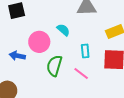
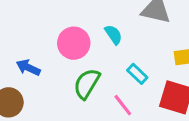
cyan rectangle: (85, 51) -> (137, 74), turned -56
blue arrow: (17, 56) -> (28, 68), moved

